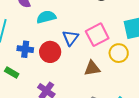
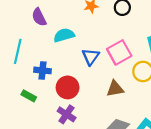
red circle: (50, 52) -> (68, 87), moved

